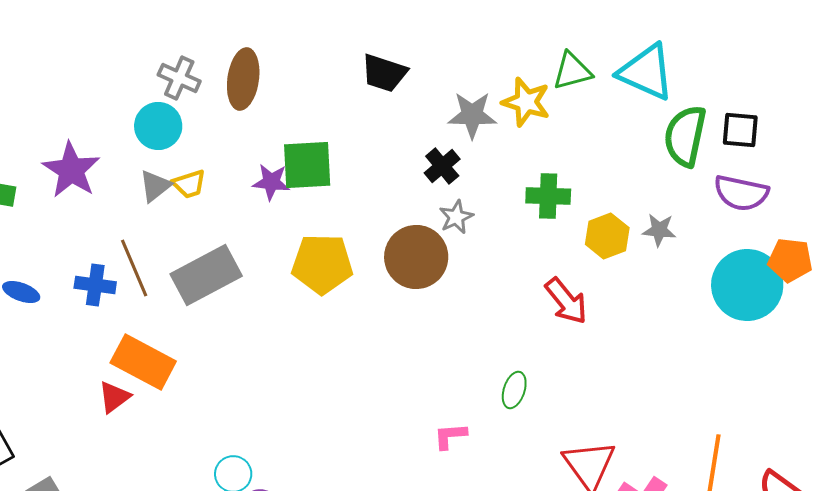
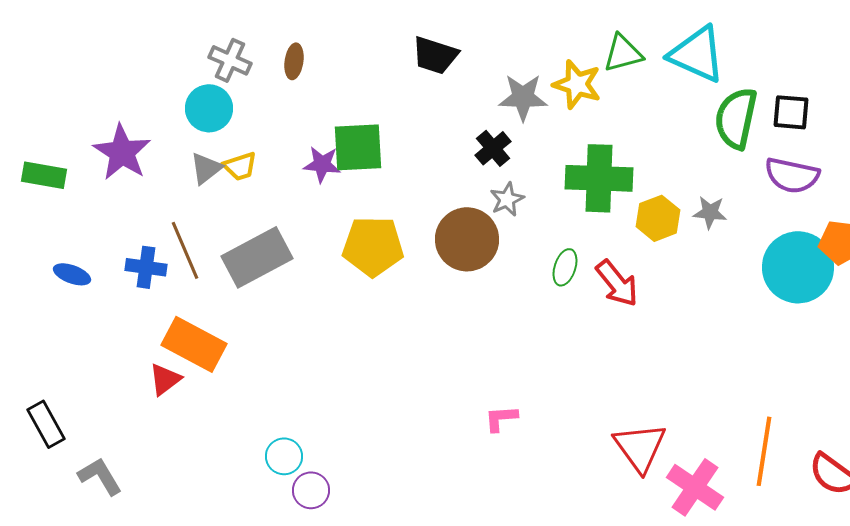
brown ellipse: (243, 79) -> (294, 61), size x0.6
green cross: (548, 196) -> (599, 178), size x1.5
green ellipse: (514, 390) -> (565, 267), moved

